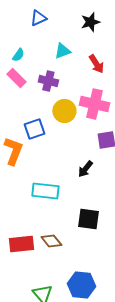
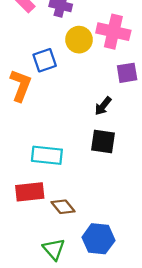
cyan rectangle: (45, 191) -> (47, 155), moved
black square: (88, 219) -> (103, 142), moved
brown diamond: (51, 241) -> (63, 207), moved

